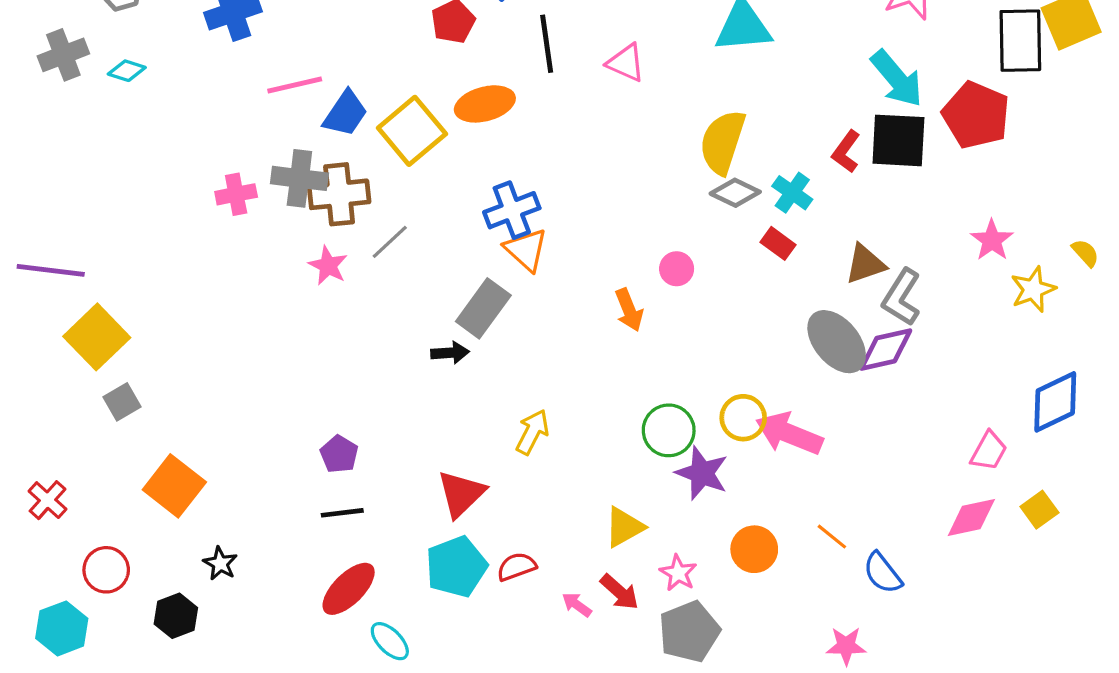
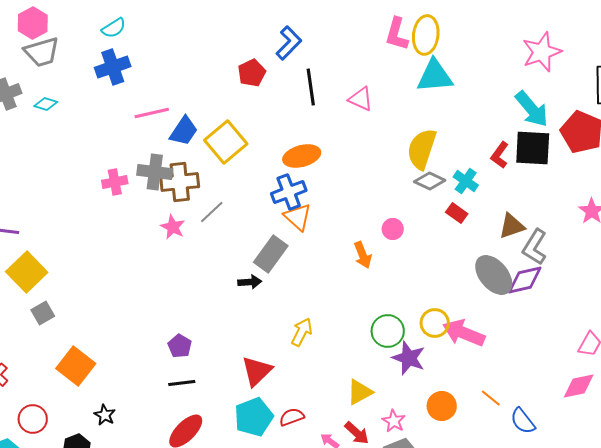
orange ellipse: (485, 104) -> (302, 156), moved

